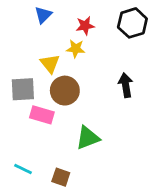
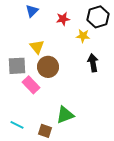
yellow star: (76, 49) -> (83, 36), moved
pink rectangle: (42, 115) -> (31, 85), turned 30
green triangle: (88, 138) -> (65, 115), moved

